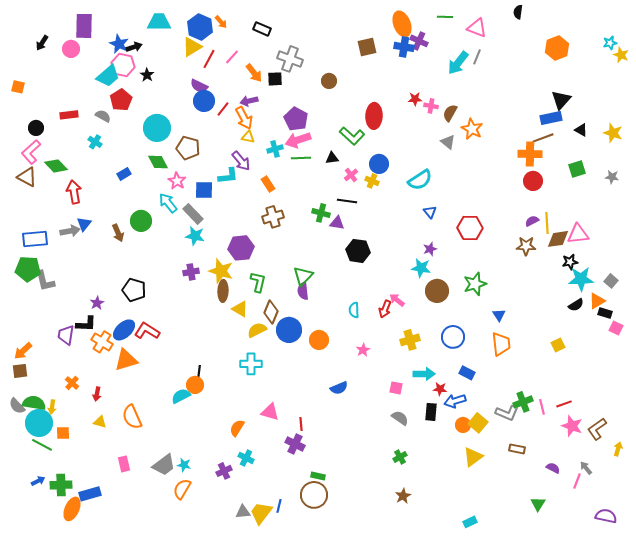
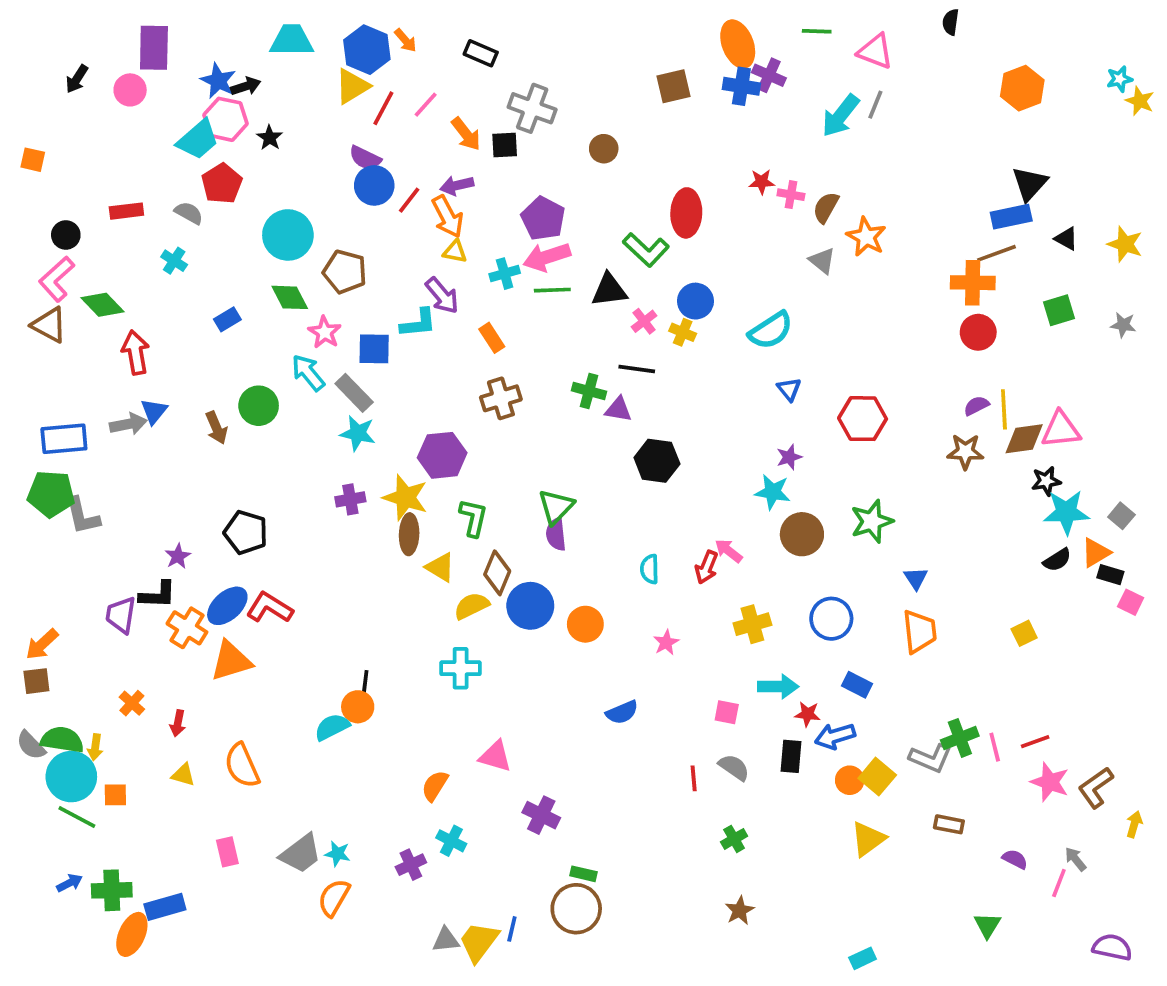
black triangle: (332, 158) -> (609, 290), size x1.5
red line: (301, 424) -> (694, 778), moved

